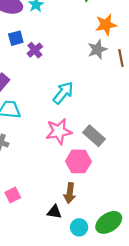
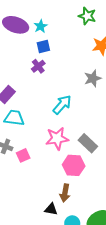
blue square: (16, 38) -> (43, 46), moved
gray star: (97, 49) -> (93, 78), moved
pink square: (13, 195) -> (23, 155), moved

